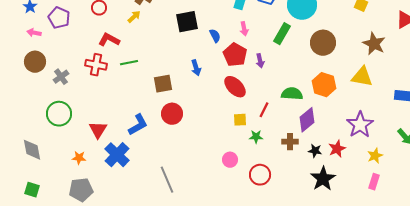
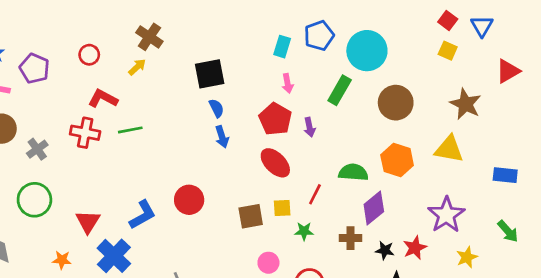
blue semicircle: (215, 36) -> (216, 108), moved
brown square: (163, 84) -> (251, 216), moved

